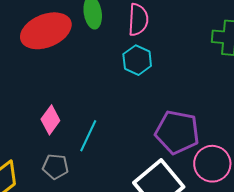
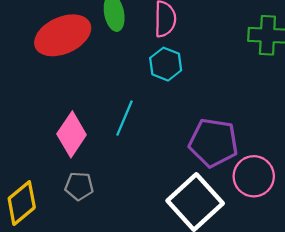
pink diamond: (50, 120) -> (72, 134), size x1.4
cyan line: (88, 136) -> (124, 118), moved

